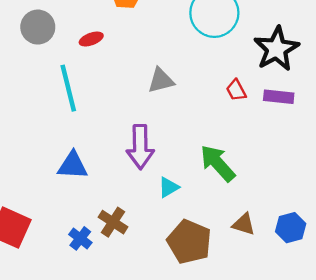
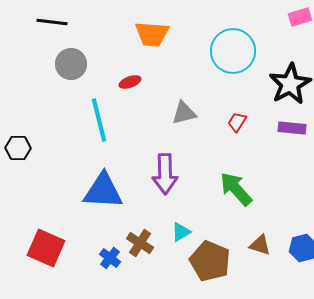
red ellipse: (91, 39) -> (130, 82), moved
red trapezoid: (236, 90) -> (237, 122), moved, turned 60
blue triangle: (73, 165) -> (103, 191), size x1.4
cyan triangle: (169, 187) -> (181, 232), moved

